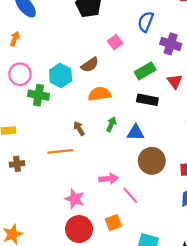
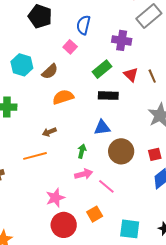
blue semicircle: (146, 22) -> (83, 25), moved
cyan hexagon: (61, 76) -> (22, 65), moved
green arrow: (111, 124) -> (82, 151), moved
brown arrow: (79, 129) -> (49, 132), turned -72
pink star: (75, 199) -> (55, 198), turned -30

